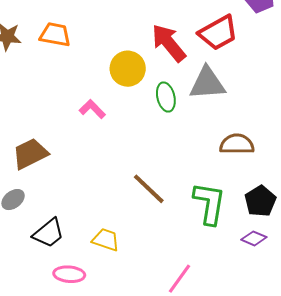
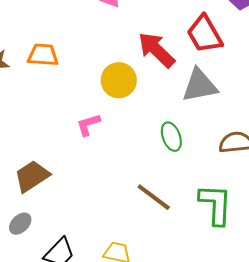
red trapezoid: (218, 33) -> (205, 34), turned 96
green ellipse: (166, 97) -> (171, 137), moved
pink L-shape: (92, 109) -> (88, 125), turned -56

